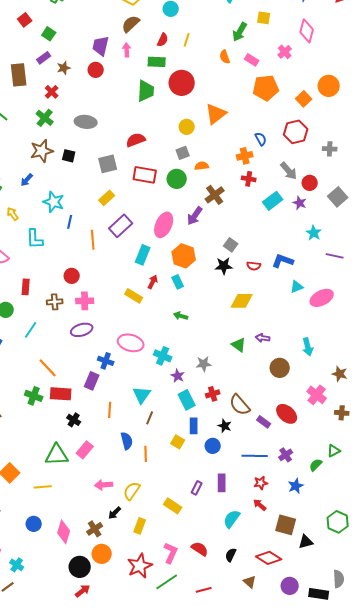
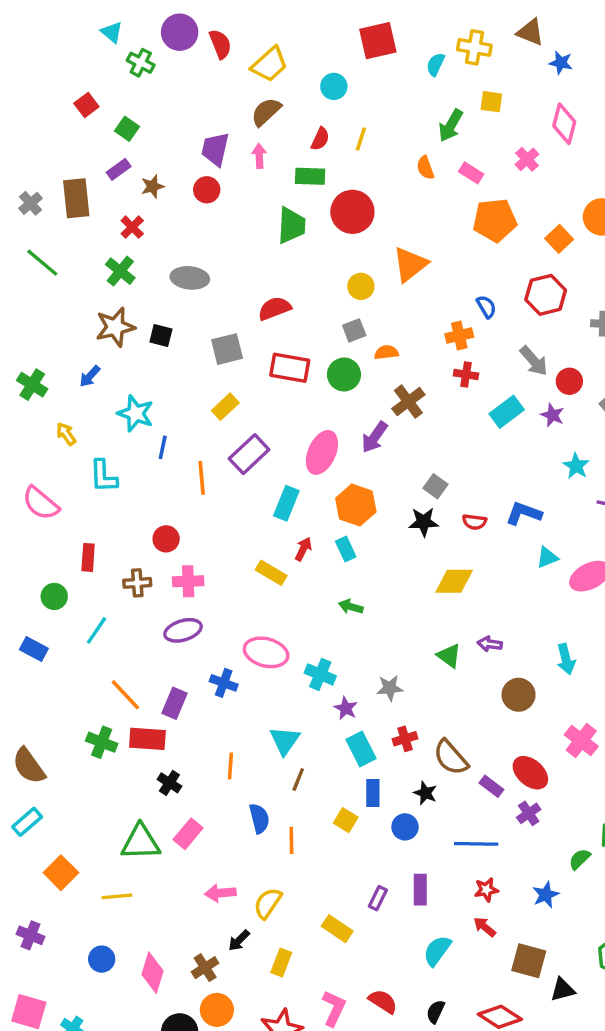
purple rectangle: (92, 381) -> (175, 703), moved
purple cross: (286, 455) -> (529, 813), moved

